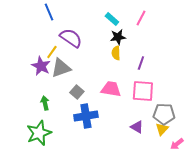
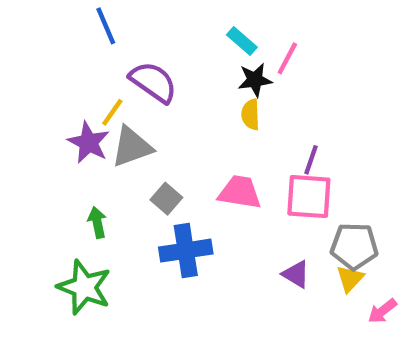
pink line: (141, 18) -> (287, 58), moved
purple line: (141, 63) -> (311, 160), moved
green star: (39, 133) -> (84, 287), turned -30

